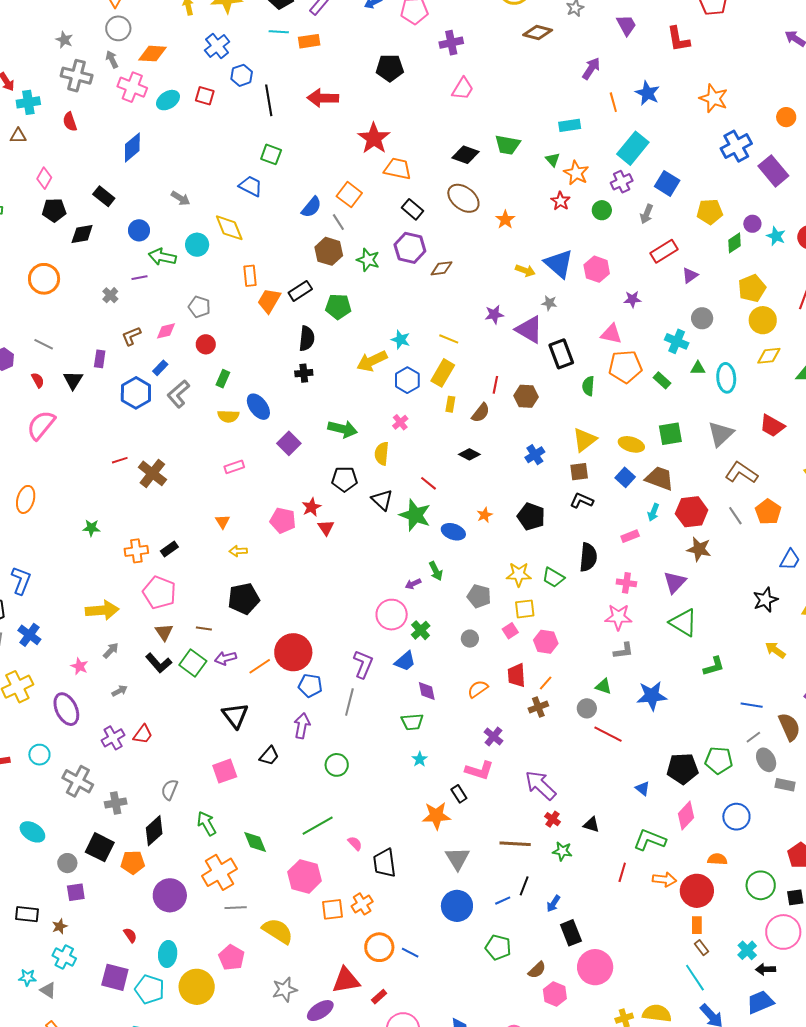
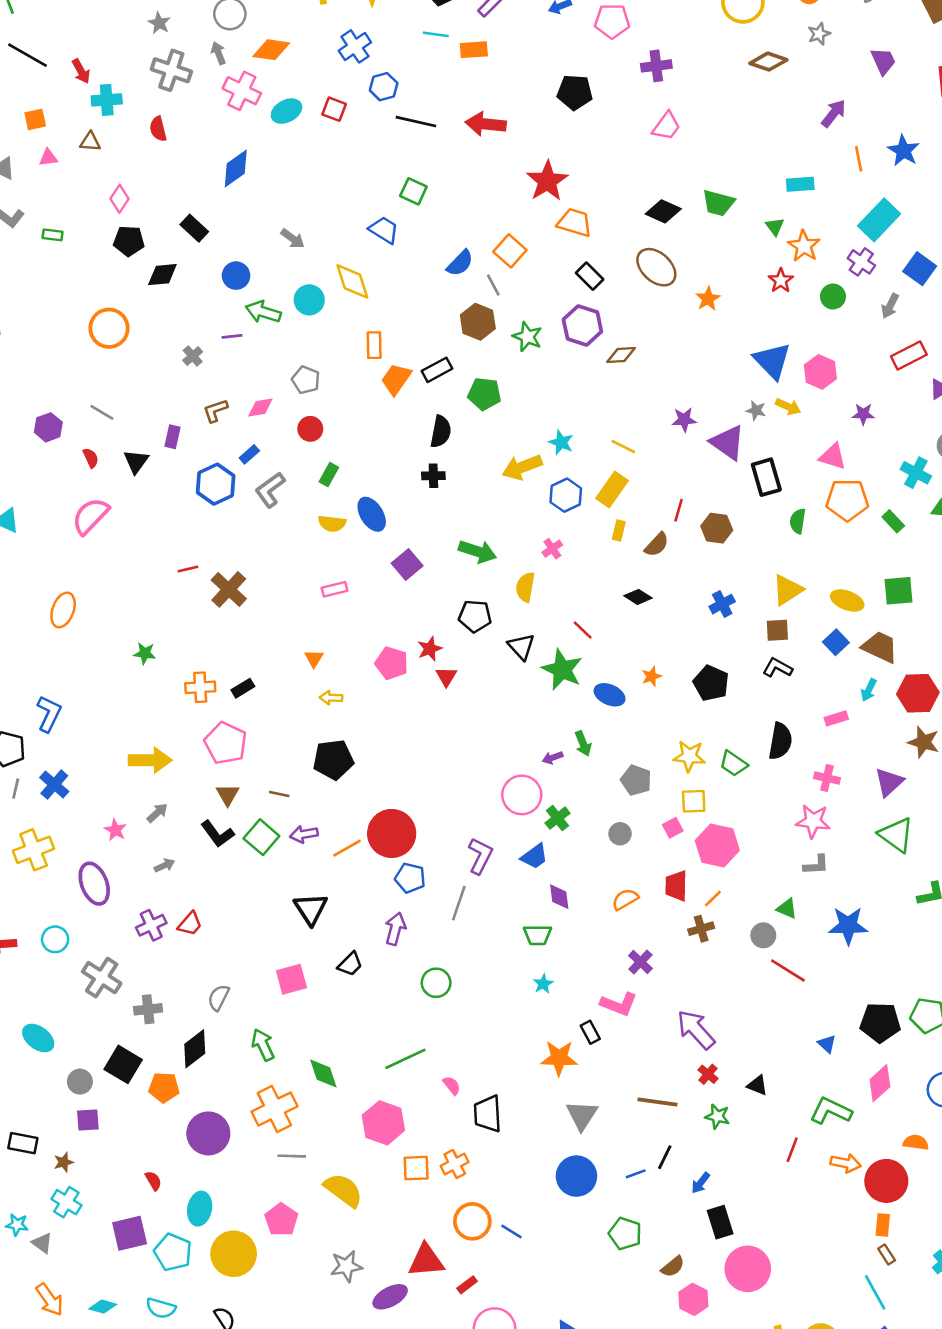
black line: (269, 100) -> (416, 122), turned -72
purple cross: (622, 182) -> (861, 262), turned -35
yellow arrow: (525, 271) -> (788, 407), moved
pink hexagon: (546, 642) -> (717, 845), size x1.4
purple square: (115, 977) -> (130, 1233), turned -32

